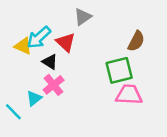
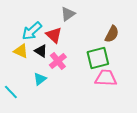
yellow triangle: (23, 46) -> (21, 51), moved
pink cross: (54, 85) -> (58, 61), moved
cyan triangle: (34, 98) -> (40, 79), moved

